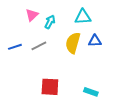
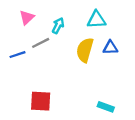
pink triangle: (32, 15) -> (27, 17), moved
gray line: (39, 46) -> (41, 43), moved
red square: (50, 87) -> (41, 101), moved

